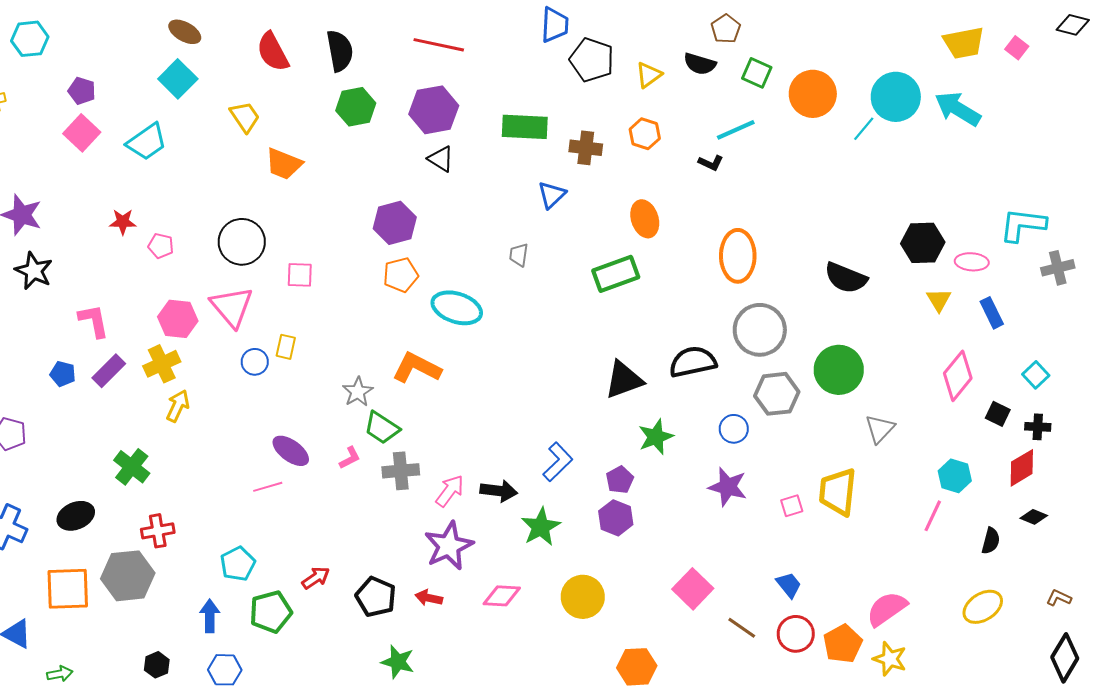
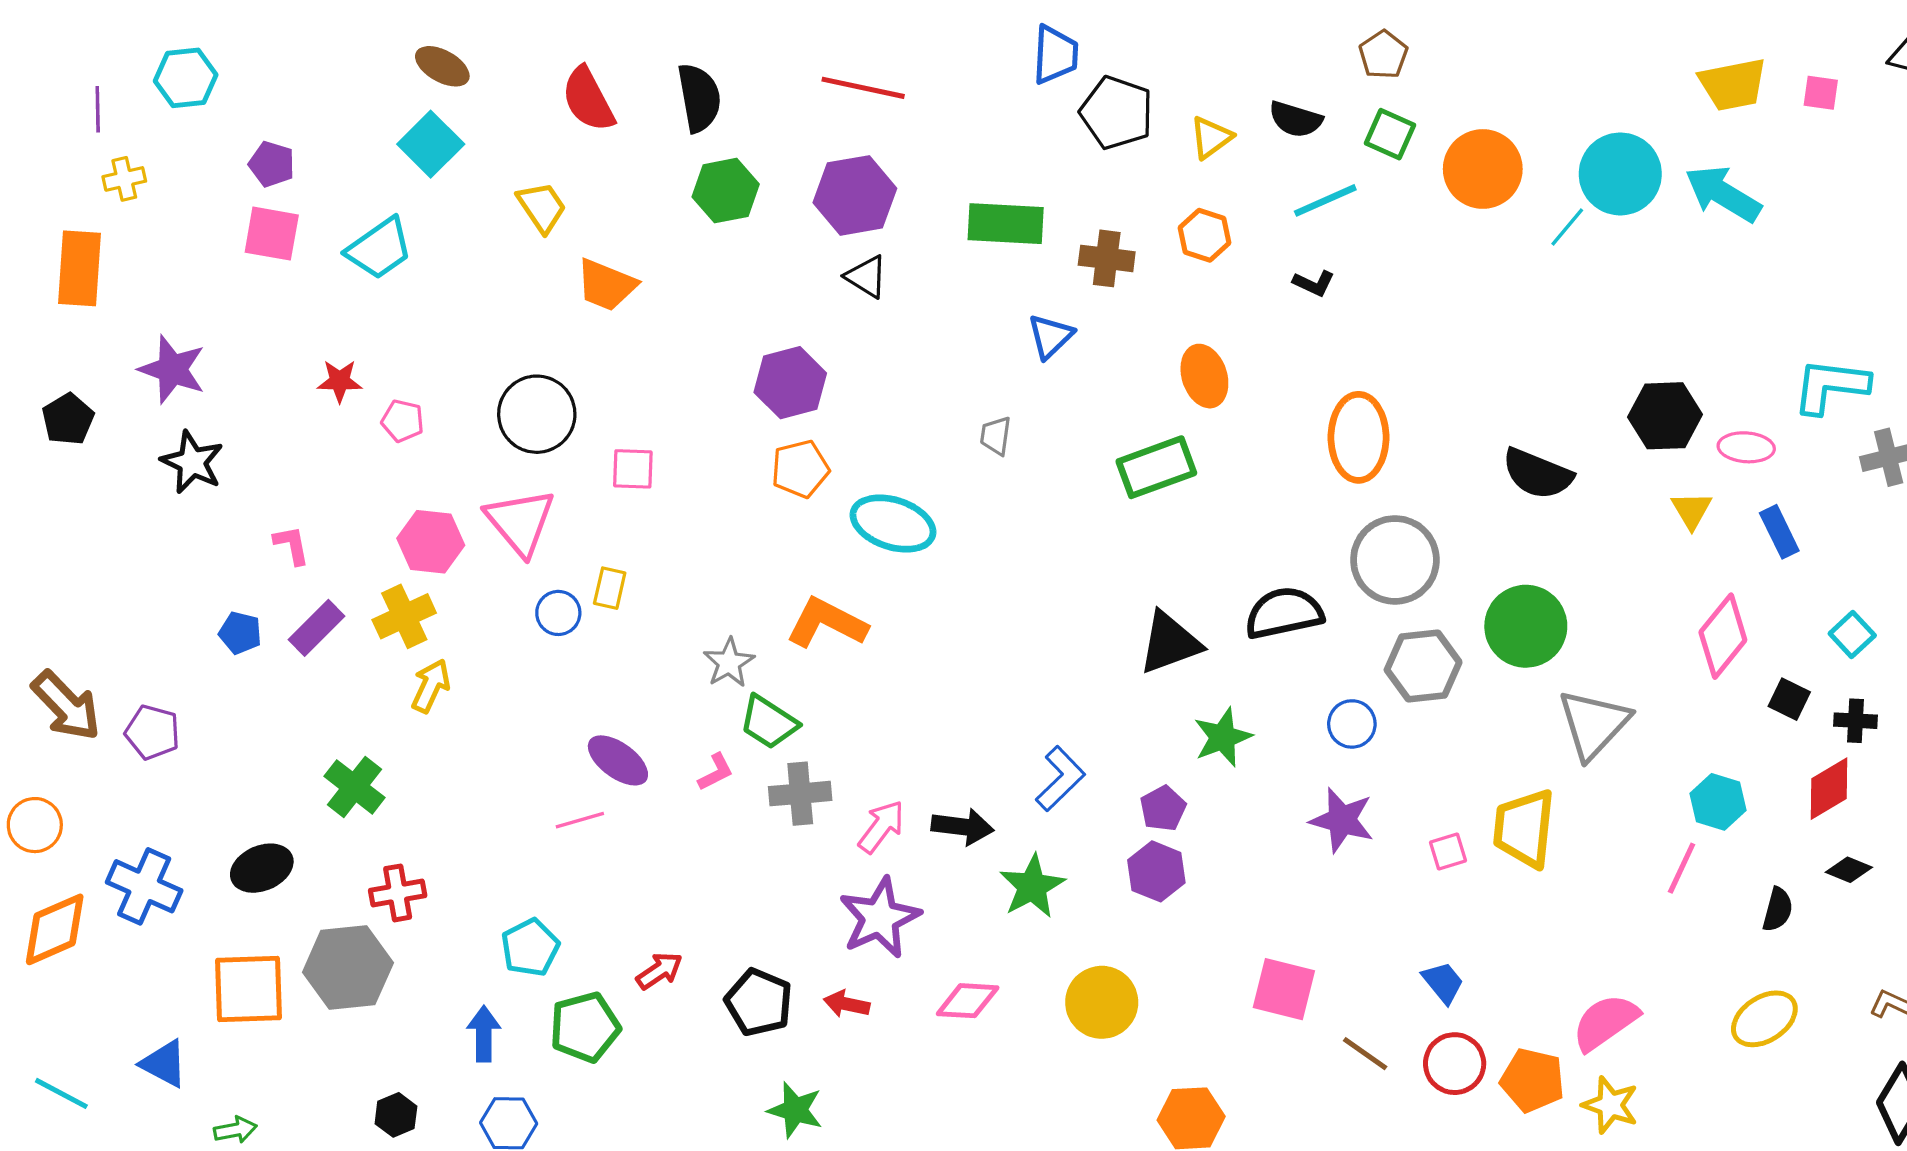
brown pentagon: (726, 29) -> (1383, 55), moved
pink square: (1017, 48) -> (1821, 93), turned -30
cyan line: (736, 130) -> (1325, 200), moved
pink square: (82, 133) -> (272, 234), turned -33
pink L-shape: (94, 321) -> (292, 545), size x0.7
gray triangle: (880, 429) -> (1594, 724), size x1.5
pink square: (693, 589) -> (1284, 989), turned -30
orange pentagon: (843, 644) -> (1532, 1080), turned -30

